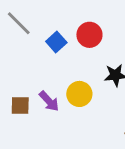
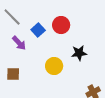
purple arrow: (49, 101) -> (19, 43), moved

